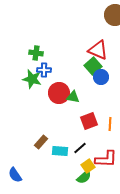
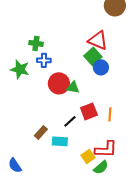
green star: (32, 79) -> (20, 69), moved
black line: (80, 148) -> (70, 121), moved
green semicircle: (84, 177) -> (101, 167), moved

